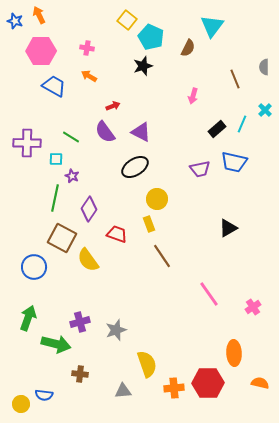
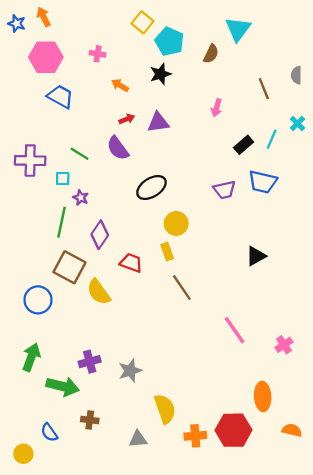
orange arrow: (89, 76) -> (120, 85), moved
purple triangle: (141, 132) -> (158, 122), moved, turned -35
blue semicircle: (44, 395) -> (49, 432), moved, turned 48

